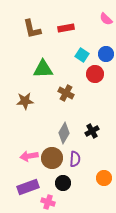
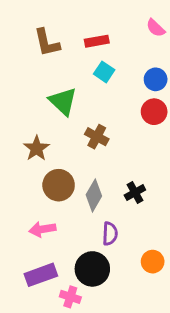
cyan square: (82, 55) -> (104, 72), moved
green triangle: (43, 69) -> (63, 101), turned 45
red circle: (95, 74) -> (154, 112), moved
brown star: (25, 101) -> (36, 148), turned -30
brown circle: (52, 158) -> (59, 185), moved
black circle: (63, 183) -> (92, 269), size x1.5

